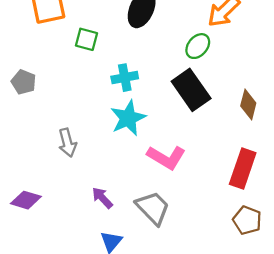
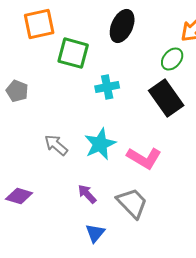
green square: (87, 39) -> (73, 53), size x1.5
cyan star: (128, 118) -> (100, 144), moved
gray arrow: (67, 143) -> (56, 145), turned 145

